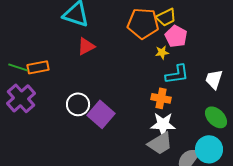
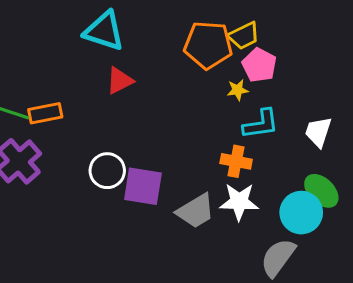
purple square: (101, 114) -> (143, 186), turned -32
gray trapezoid: (160, 143) -> (196, 211), moved
cyan circle: (209, 149) -> (301, 213), moved

